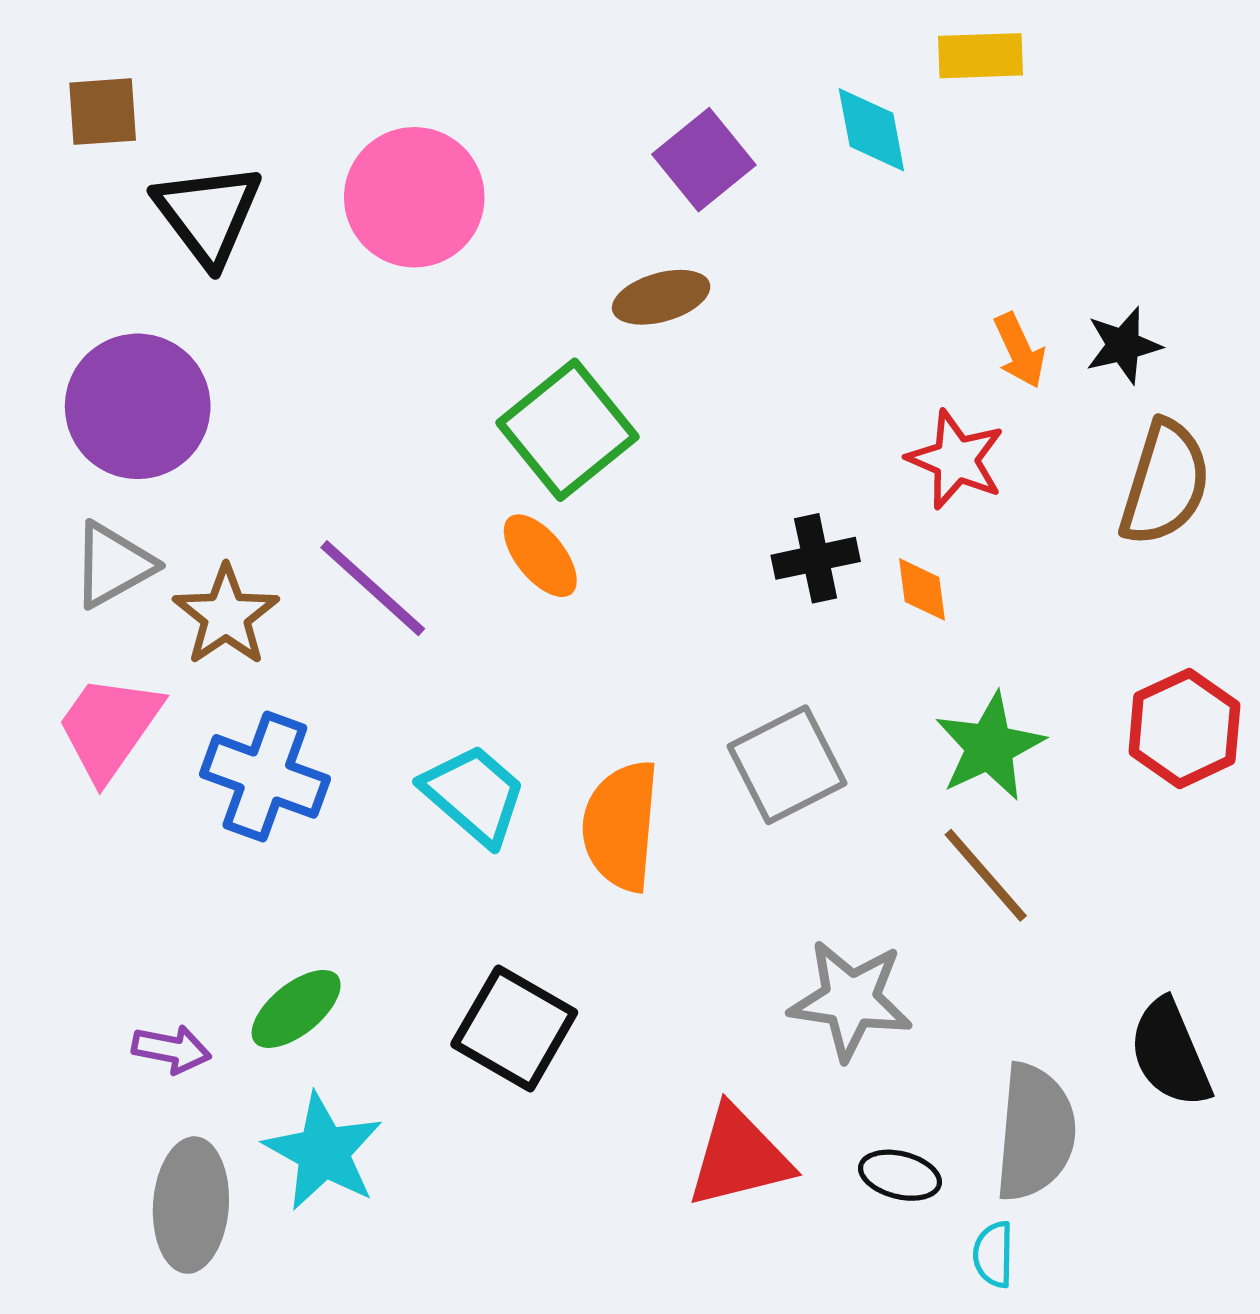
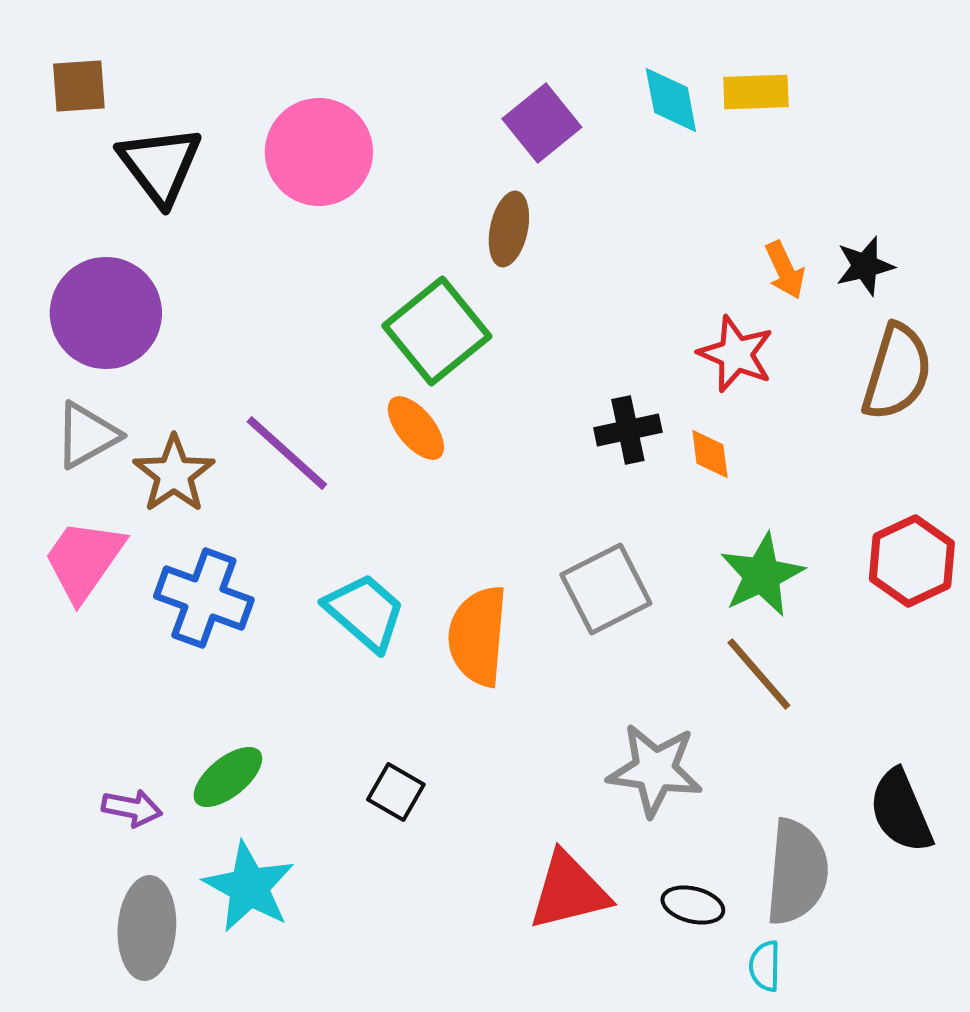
yellow rectangle: (981, 56) -> (756, 92), moved
brown ellipse: (661, 297) -> (509, 229), turned -62
black square: (514, 1028) -> (396, 792), size x0.6

